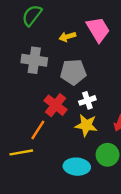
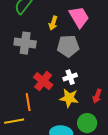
yellow arrow: (67, 37) -> (53, 23), turned -56
gray pentagon: (73, 72) -> (68, 46), moved
orange line: (38, 130) -> (28, 102), turned -42

